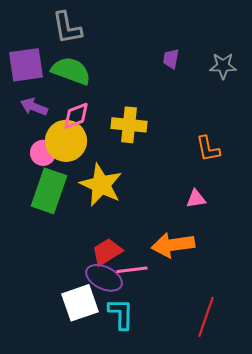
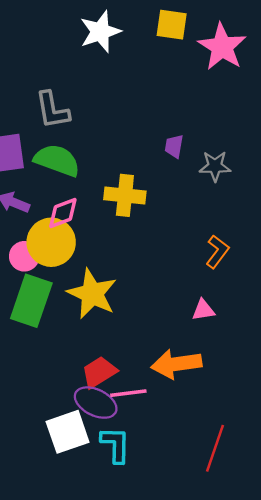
gray star: (223, 66) -> (215, 166), moved
yellow cross: (129, 125) -> (125, 195), moved
orange L-shape: (208, 149) -> (217, 252), turned -132

